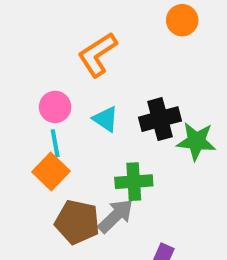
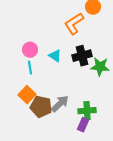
orange L-shape: (97, 54) -> (74, 24), moved
orange square: (51, 172) -> (27, 95), moved
green cross: (134, 182) -> (87, 111), moved

